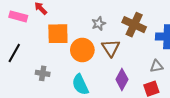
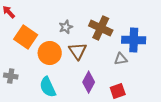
orange square: (58, 34) -> (26, 37), turned 35
gray triangle: (157, 66) -> (121, 59), moved

